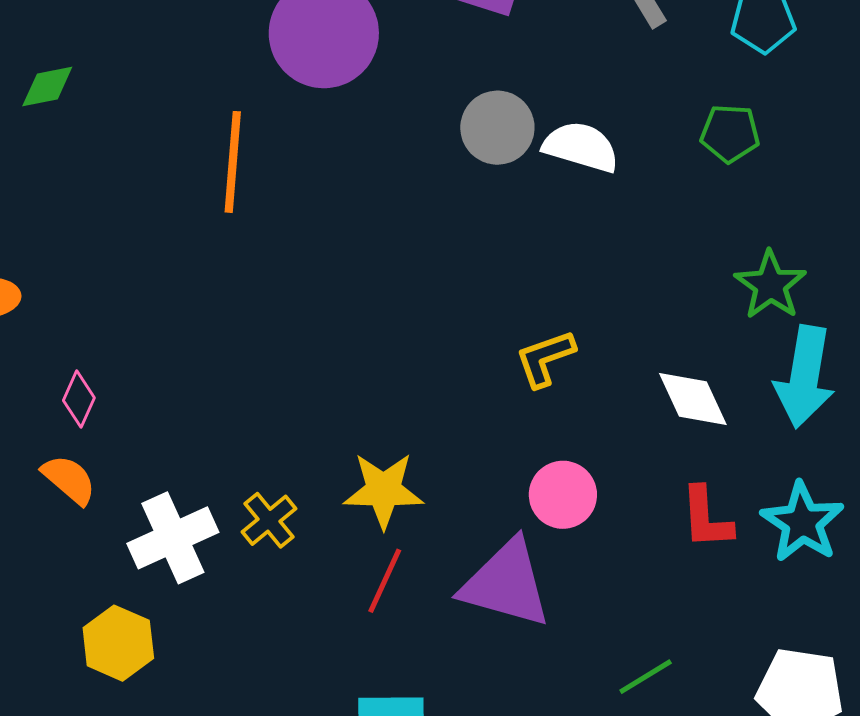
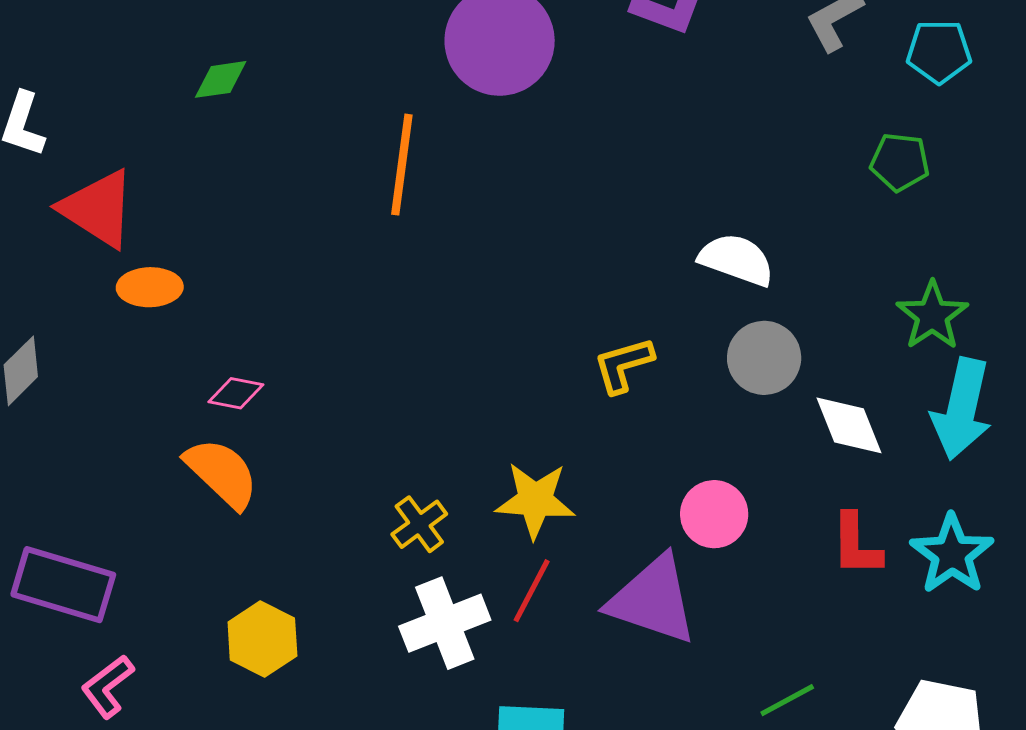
gray circle: (497, 128) -> (764, 358), moved
white semicircle: (581, 147) -> (736, 260), moved
yellow L-shape: (545, 358) -> (623, 365), moved
pink diamond: (79, 399) -> (236, 393), turned 74
orange semicircle: (69, 479) -> (222, 473), size x1.4
white cross: (173, 538) -> (445, 623), moved

